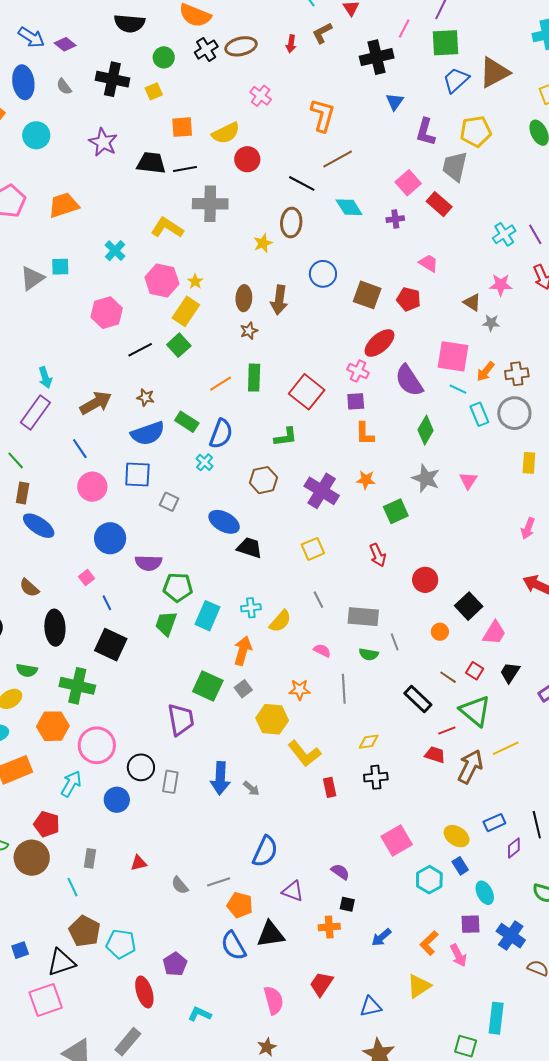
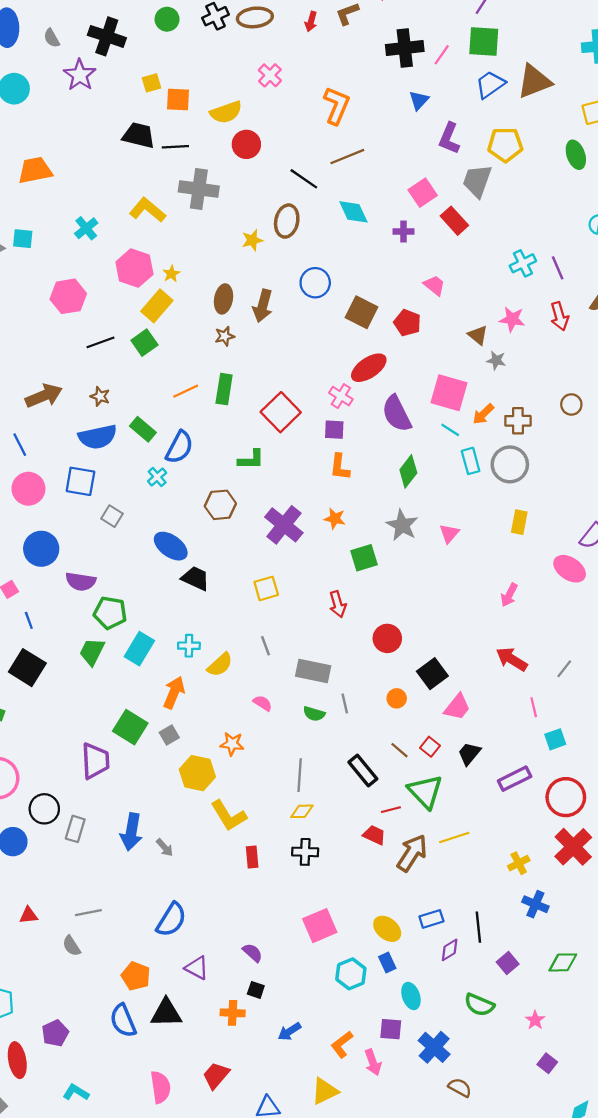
pink line: (404, 28) -> (442, 55), moved
yellow square: (154, 91) -> (152, 83), moved
purple star: (103, 142) -> (80, 75), moved
gray line: (344, 689) -> (300, 775), moved
gray line: (219, 882) -> (88, 913), moved

